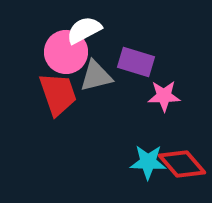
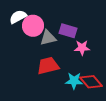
white semicircle: (84, 30) -> (18, 17), moved
red trapezoid: (58, 94) -> (48, 66), moved, turned -85

